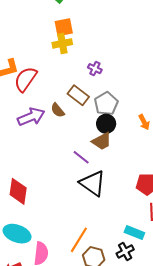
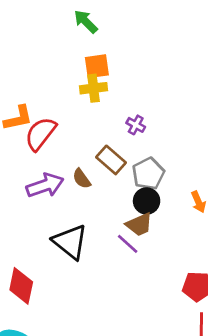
purple line: (81, 157) -> (128, 244), moved
black triangle: (93, 183) -> (70, 242), moved

